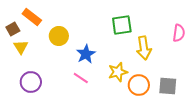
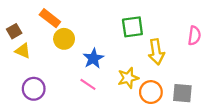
orange rectangle: (32, 17) -> (50, 18), moved
yellow triangle: (21, 47) -> (23, 51), turned -35

